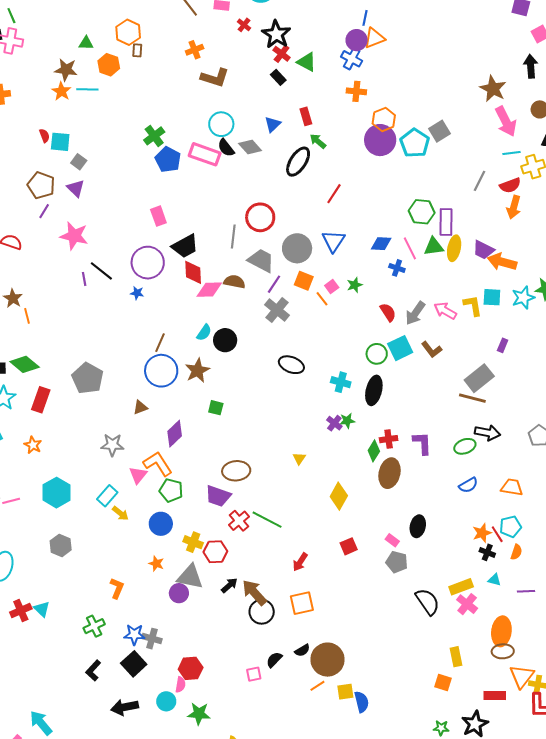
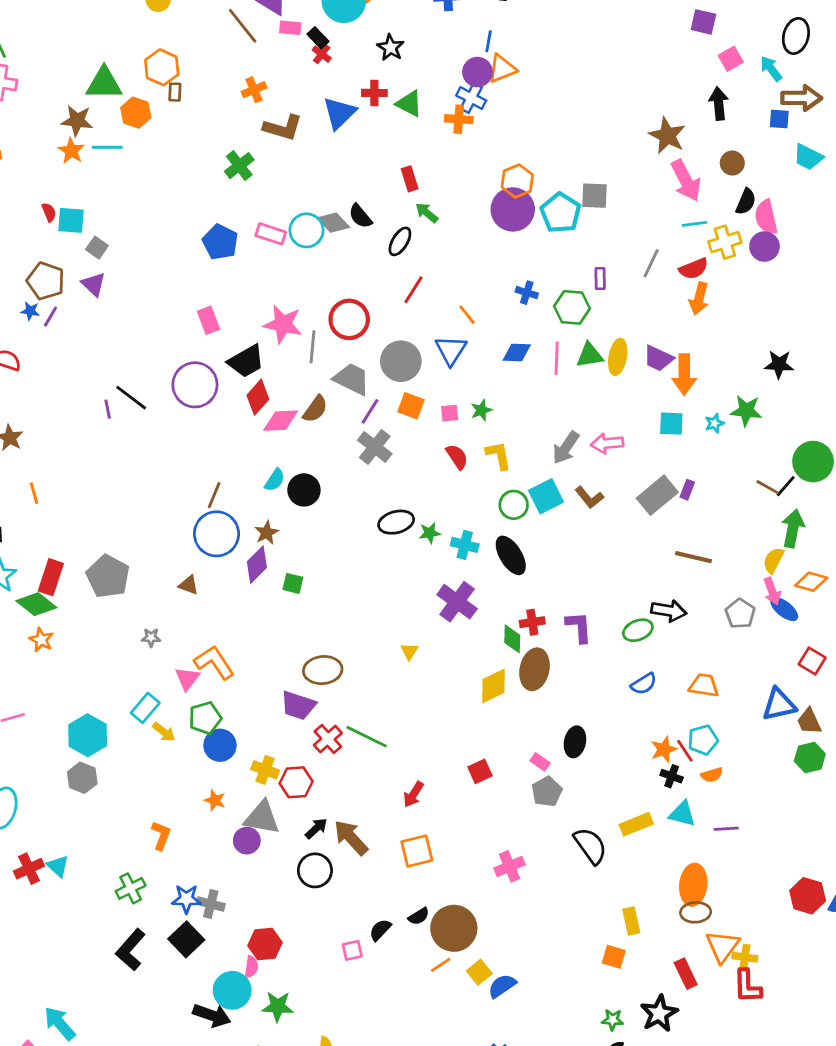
black star: (276, 34) -> (390, 48), moved, size x0.7
green triangle: (86, 43) -> (104, 84), size x1.8
red cross: (282, 54) -> (374, 93), turned -36
black rectangle: (278, 77) -> (318, 38), moved
orange cross: (356, 91) -> (459, 119), moved
cyan circle: (221, 124) -> (306, 230), moved
blue triangle: (273, 124) -> (339, 113), moved, size x1.5
gray square: (440, 131) -> (594, 196), turned 35
green cross: (154, 136) -> (239, 166), moved
black semicircle: (226, 148) -> (360, 216), moved
pink rectangle: (205, 154) -> (271, 234), size x0.7
black ellipse: (298, 162) -> (400, 241), size x0.7
red line: (334, 194) -> (413, 290), moved
purple rectangle: (446, 222) -> (600, 278), moved, size x0.6
pink star: (74, 236) -> (283, 324), moved
pink line: (410, 248) -> (557, 358), turned 30
orange arrow: (502, 262) -> (684, 374), turned -104
blue cross: (397, 268) -> (527, 293), moved
red diamond: (193, 272) -> (258, 397), turned 45
brown semicircle: (234, 282) -> (315, 409), turned 115
pink square: (332, 287) -> (450, 413), turned 32
blue star: (137, 293) -> (30, 311), moved
cyan star: (523, 298) -> (714, 423), size x0.6
orange line: (322, 299) -> (467, 315), moved
yellow L-shape: (473, 305) -> (499, 455), moved
pink arrow: (445, 311) -> (607, 443), turned -35
red semicircle: (388, 312) -> (457, 457), moved
orange line: (27, 316) -> (34, 493), moved
green diamond: (25, 364) -> (36, 604), moved
black ellipse: (291, 365) -> (396, 522), turned -35
brown star: (197, 371) -> (267, 533), size x0.7
gray pentagon: (88, 378) -> (108, 576), moved
gray rectangle: (479, 378) -> (657, 495), moved
black ellipse: (374, 390) -> (511, 555), turned -44
brown line: (472, 398) -> (694, 557), moved
brown triangle: (140, 407) -> (189, 585), turned 42
green star: (347, 421) -> (430, 533), moved
purple cross: (334, 423) -> (457, 602), size x1.8
purple diamond: (175, 434) -> (257, 565), moved
gray star: (112, 445) -> (151, 637), size x0.6
green diamond: (374, 451) -> (512, 639), turned -30
green pentagon: (171, 490) -> (205, 718), moved, turned -30
cyan hexagon: (57, 493) -> (88, 735), moved
yellow diamond: (339, 496) -> (494, 686), moved, turned 36
orange semicircle: (516, 552) -> (712, 775), turned 56
gray pentagon: (397, 562) -> (547, 792), turned 30
cyan triangle: (494, 580) -> (682, 814), size x1.5
pink cross: (467, 604) -> (510, 866), moved, turned 30
black circle: (262, 612) -> (315, 870), moved
black L-shape: (93, 671) -> (131, 950), size x1.4
yellow square: (345, 692) -> (479, 972), turned -30
red rectangle: (495, 696) -> (686, 974), turned 65
cyan circle: (166, 701) -> (232, 990), size x1.4
blue semicircle: (362, 702) -> (502, 986), turned -110
black arrow: (125, 707) -> (212, 1015), moved, turned -148

